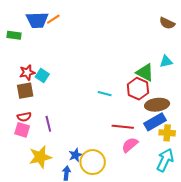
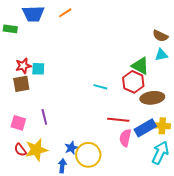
orange line: (53, 19) -> (65, 13), moved
brown semicircle: (167, 23) -> (160, 36), moved
cyan square: (42, 75) -> (38, 69), turned -32
red semicircle: (24, 117) -> (20, 150), moved, turned 64
blue rectangle: (155, 122) -> (145, 128), moved
pink semicircle: (130, 145) -> (125, 138), turned -36

